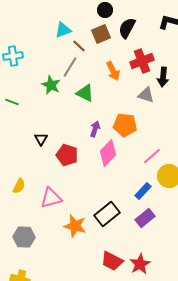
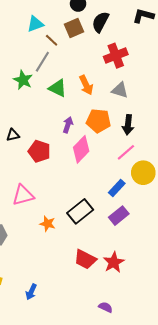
orange arrow: (113, 71) -> (86, 85), moved
black arrow: (163, 77) -> (128, 125), moved
black triangle: (41, 139) -> (13, 135), turned 48
orange star: (75, 226) -> (47, 224), size x0.7

